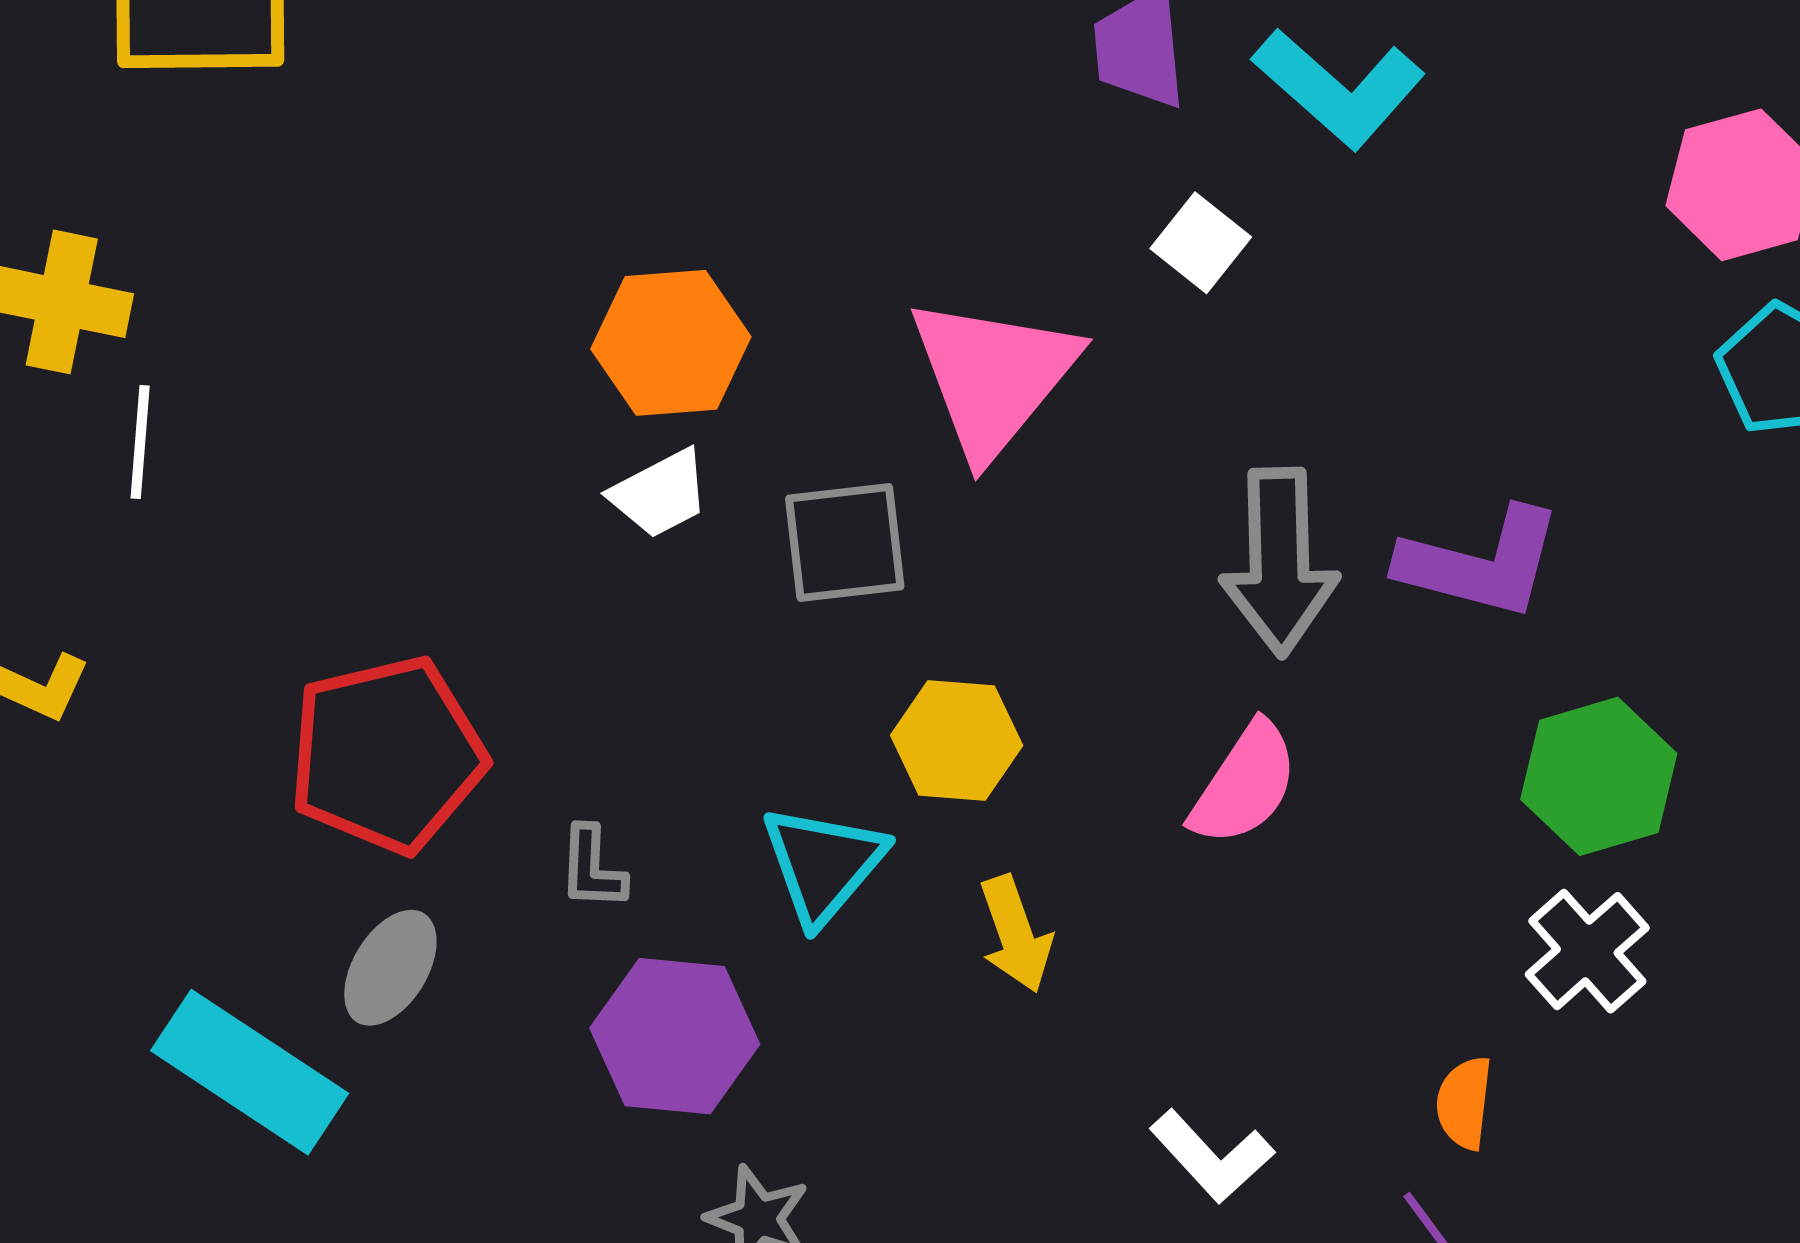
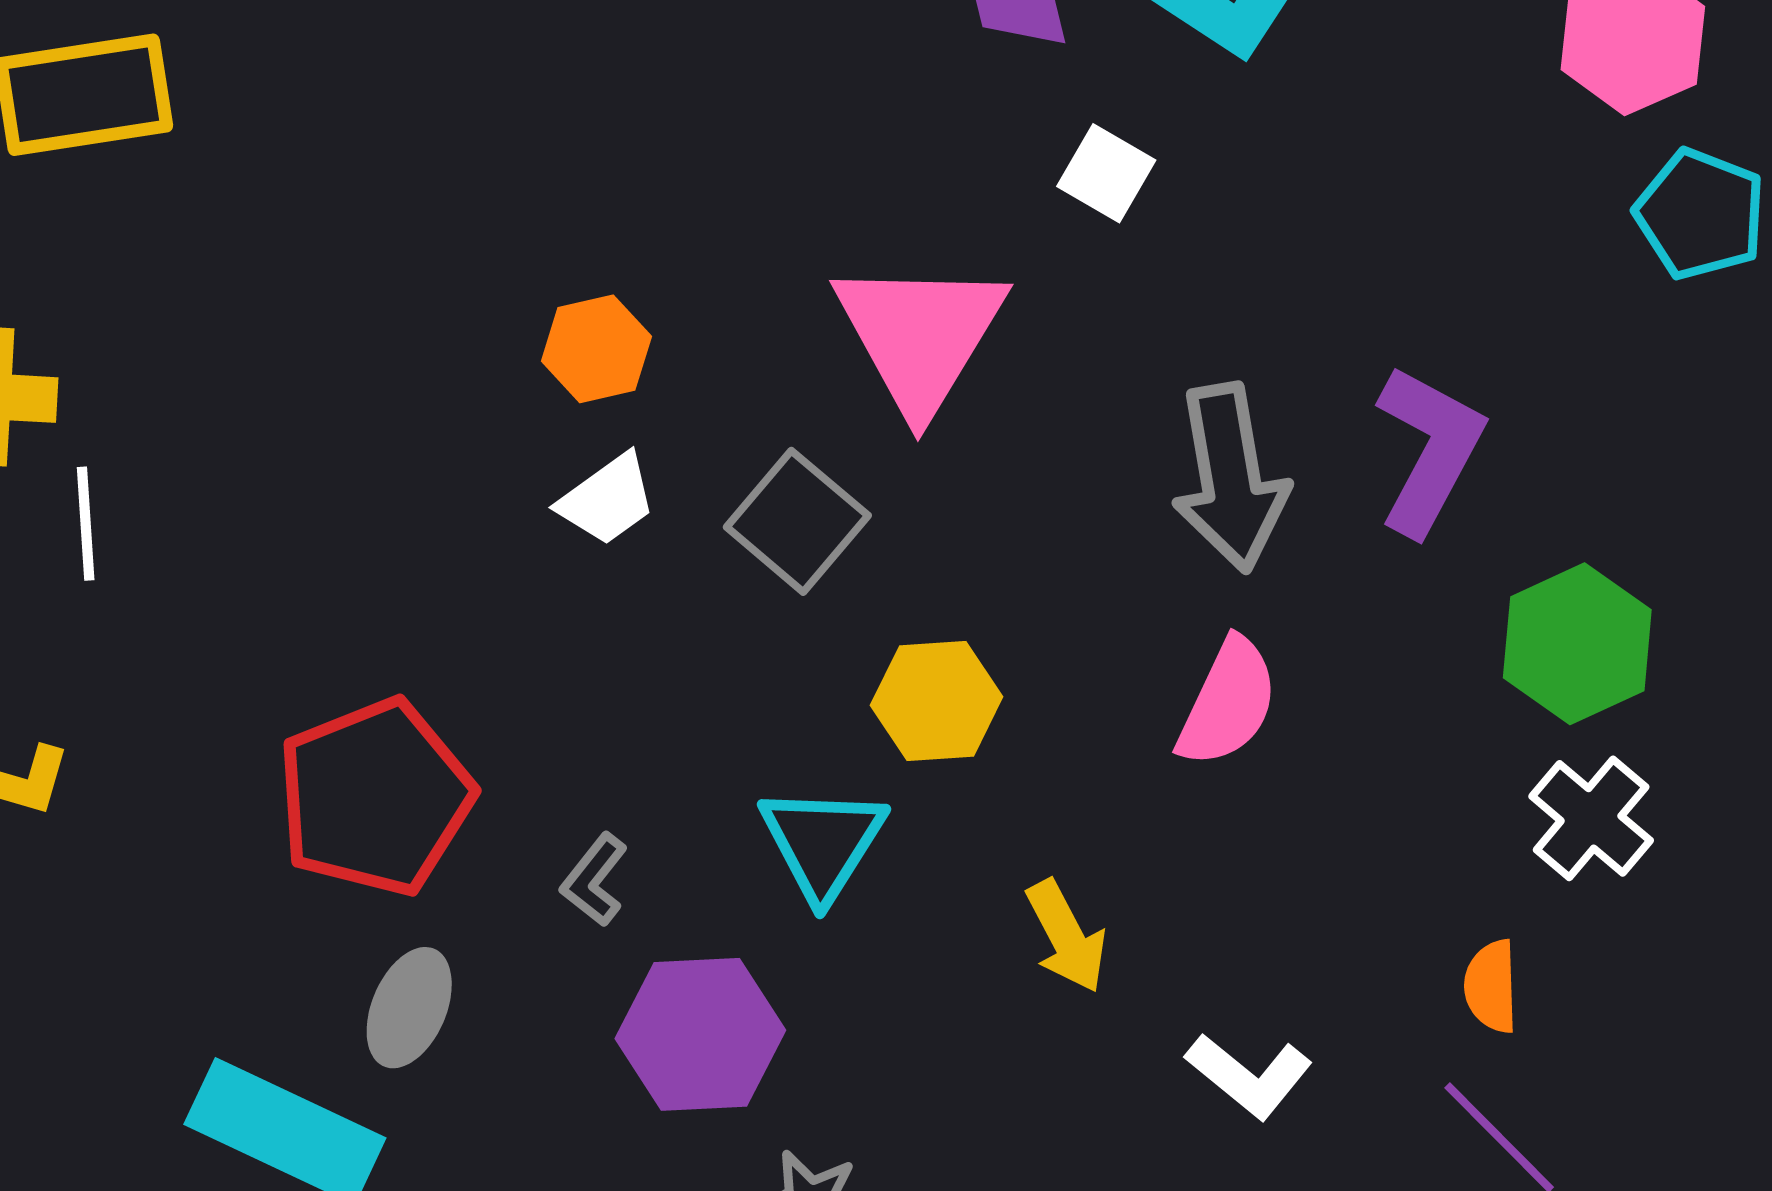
orange hexagon: (671, 343) -> (596, 349), size x0.7
gray square: (845, 542) -> (797, 521), turned -35
purple L-shape: (1480, 563) -> (1429, 450), turned -68
gray L-shape: (592, 868) -> (594, 880), turned 44
yellow arrow: (1016, 934) -> (1066, 936), moved

